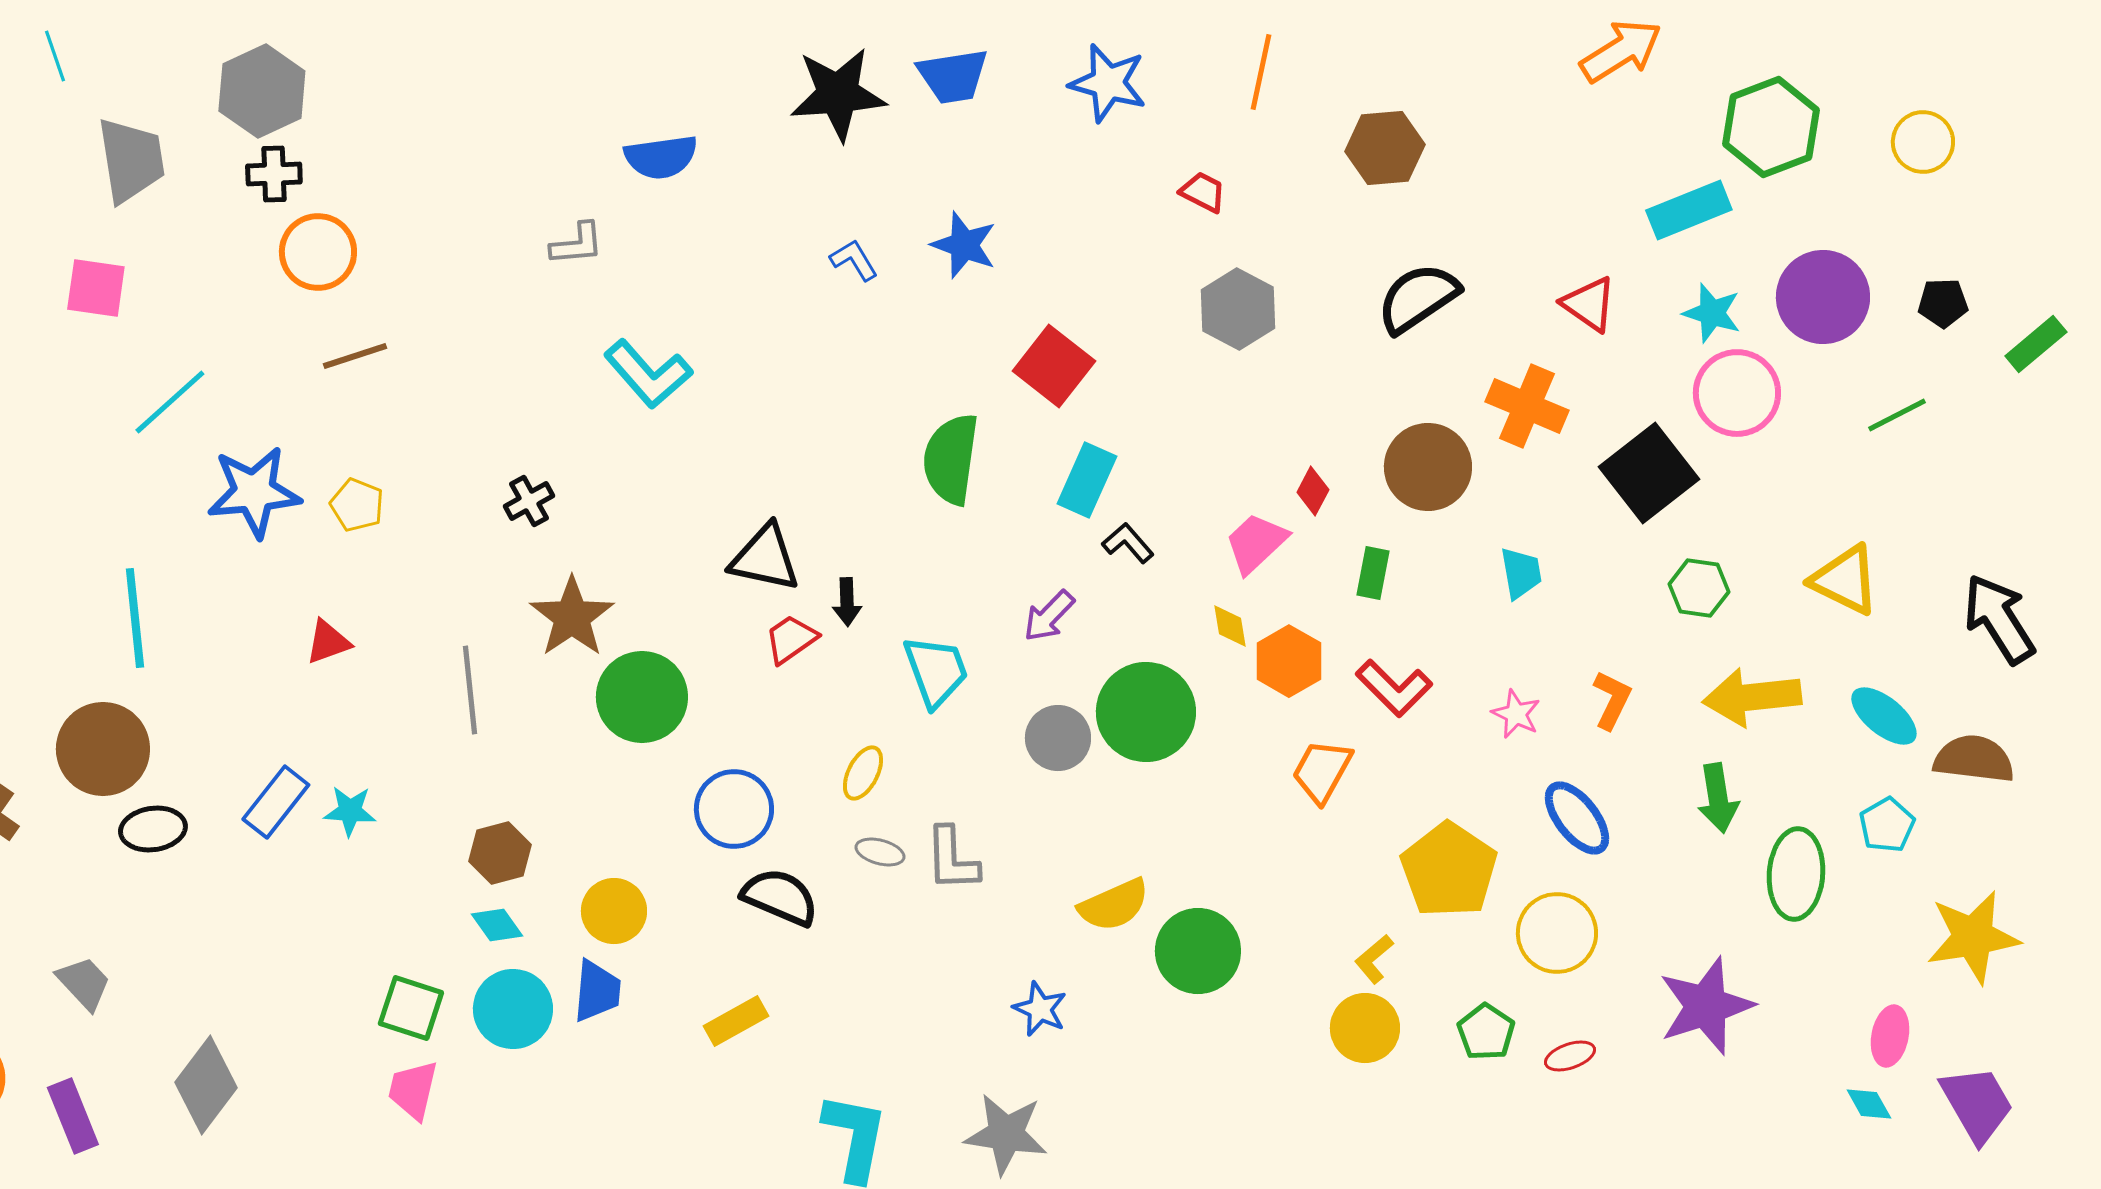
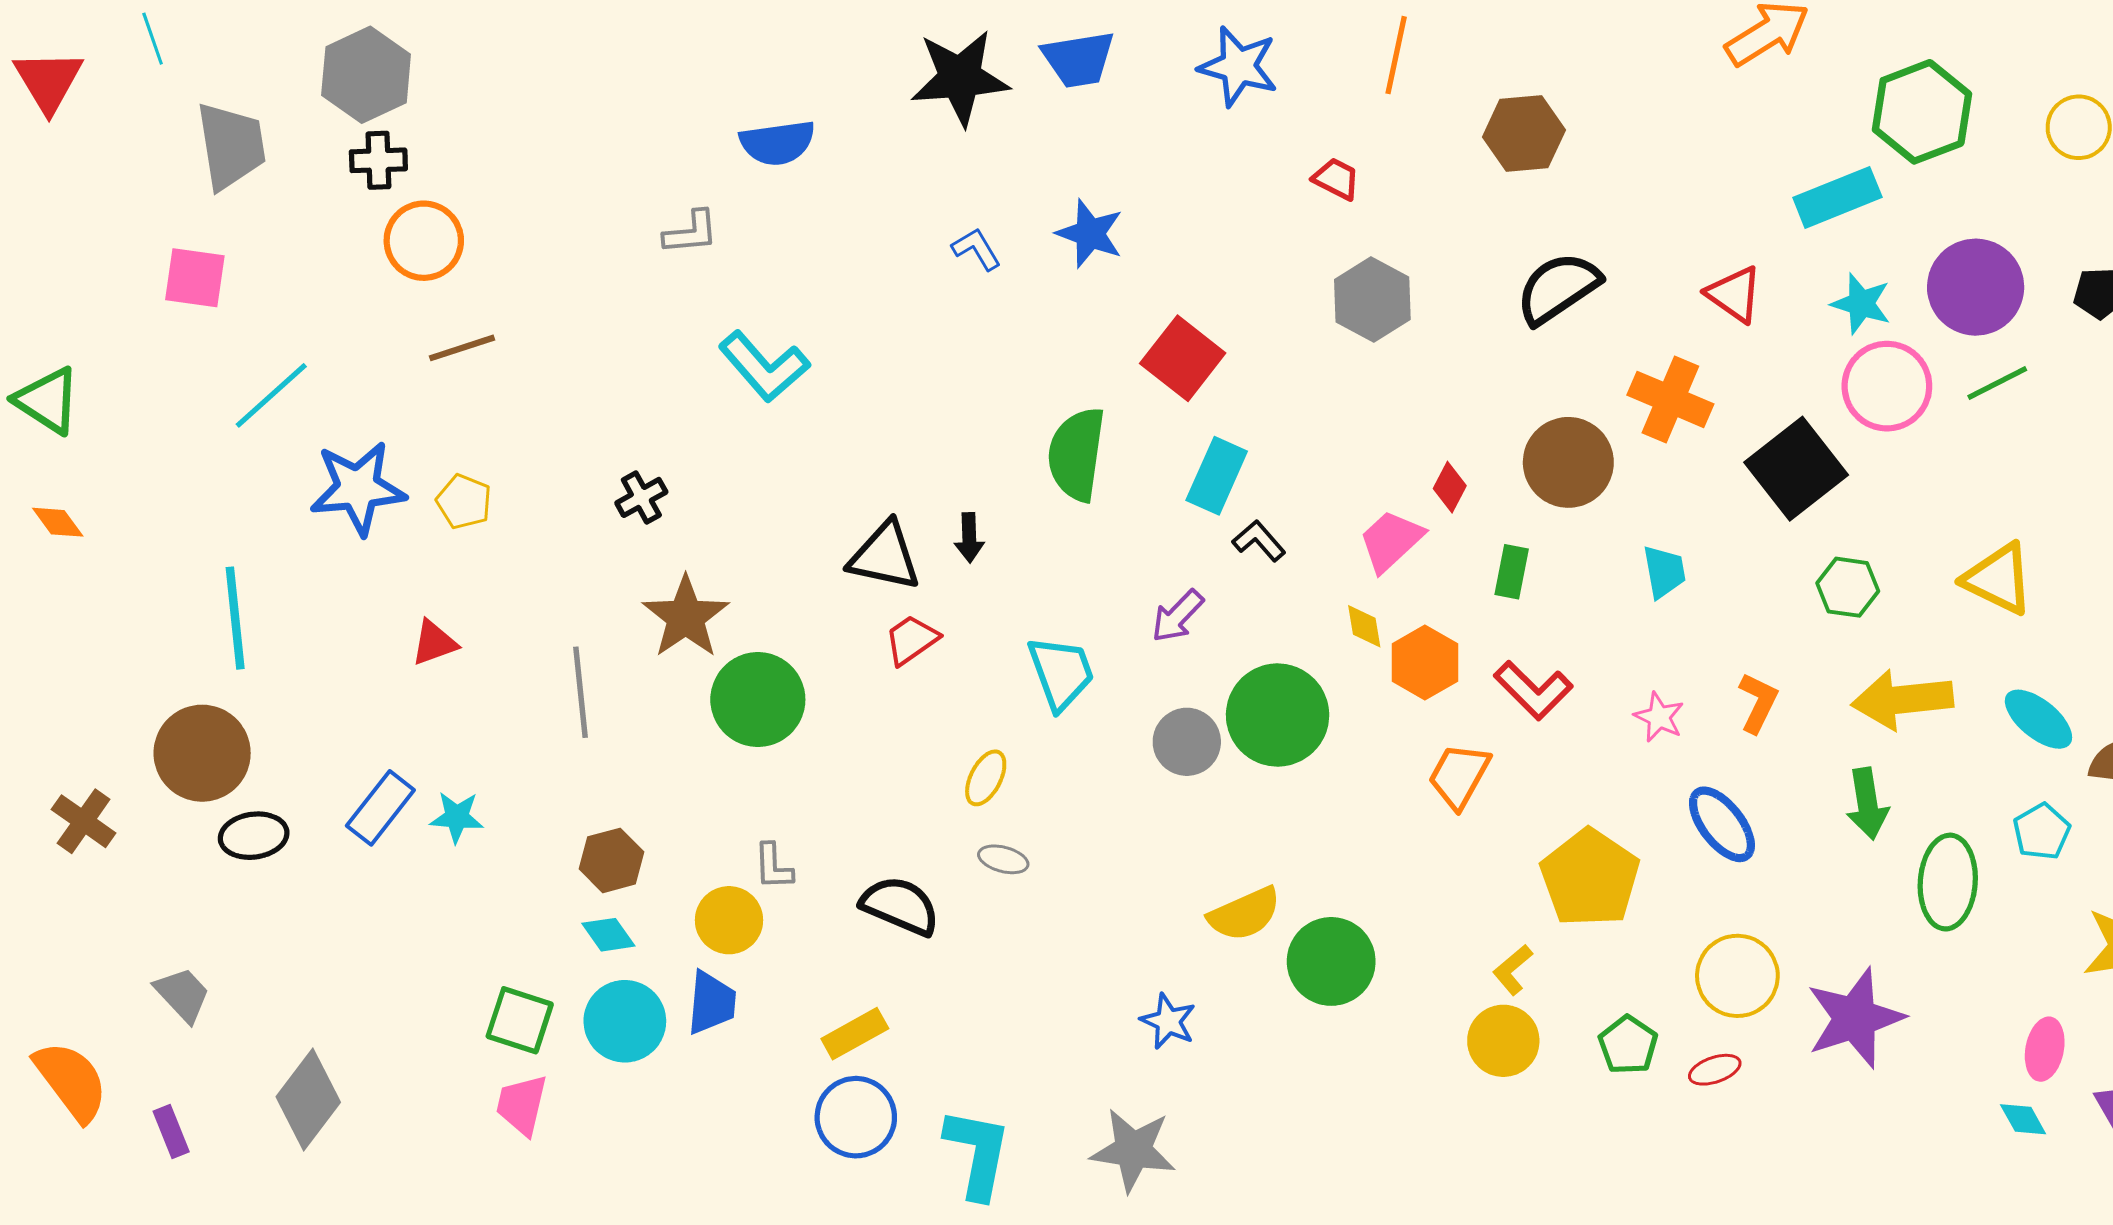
green line: (1897, 415) -> (1997, 383), moved
black arrow: (847, 602) -> (969, 538), moved
blue circle: (734, 809) -> (856, 1117), moved
gray L-shape: (952, 859) -> (773, 867), moved, size x0.7
yellow circle: (1557, 933) -> (1737, 976), moved
purple rectangle: (73, 1116) -> (171, 1132), size x0.7

